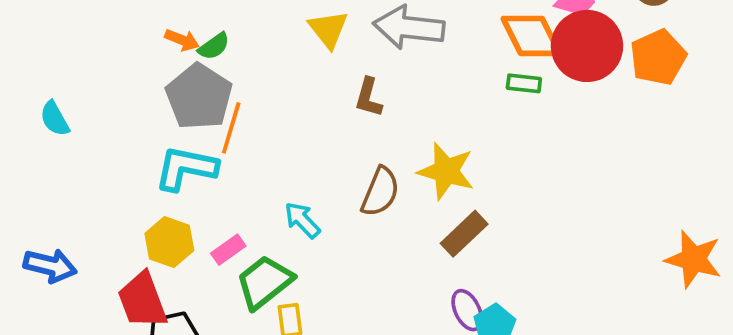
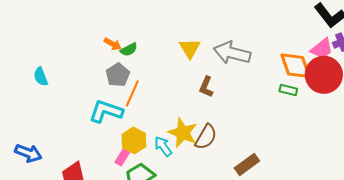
gray pentagon: (199, 97) -> (118, 75), size x0.7
yellow star: (446, 171) -> (183, 133), moved
yellow hexagon: (169, 242) -> (134, 140), moved
pink rectangle: (228, 250) -> (123, 157), turned -30

